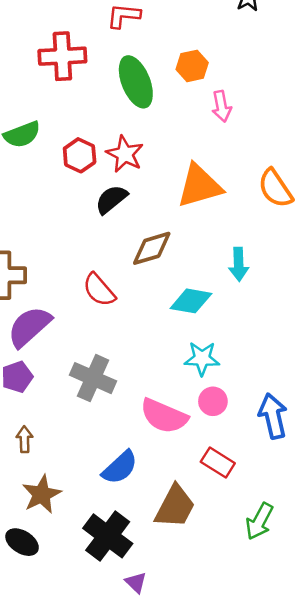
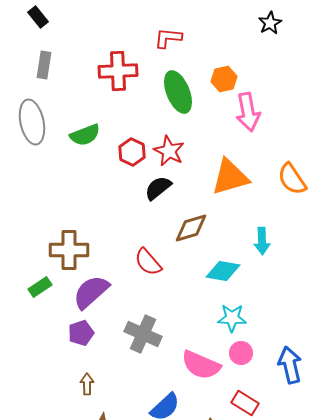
pink arrow: (222, 106) -> (248, 112), size x1.5

